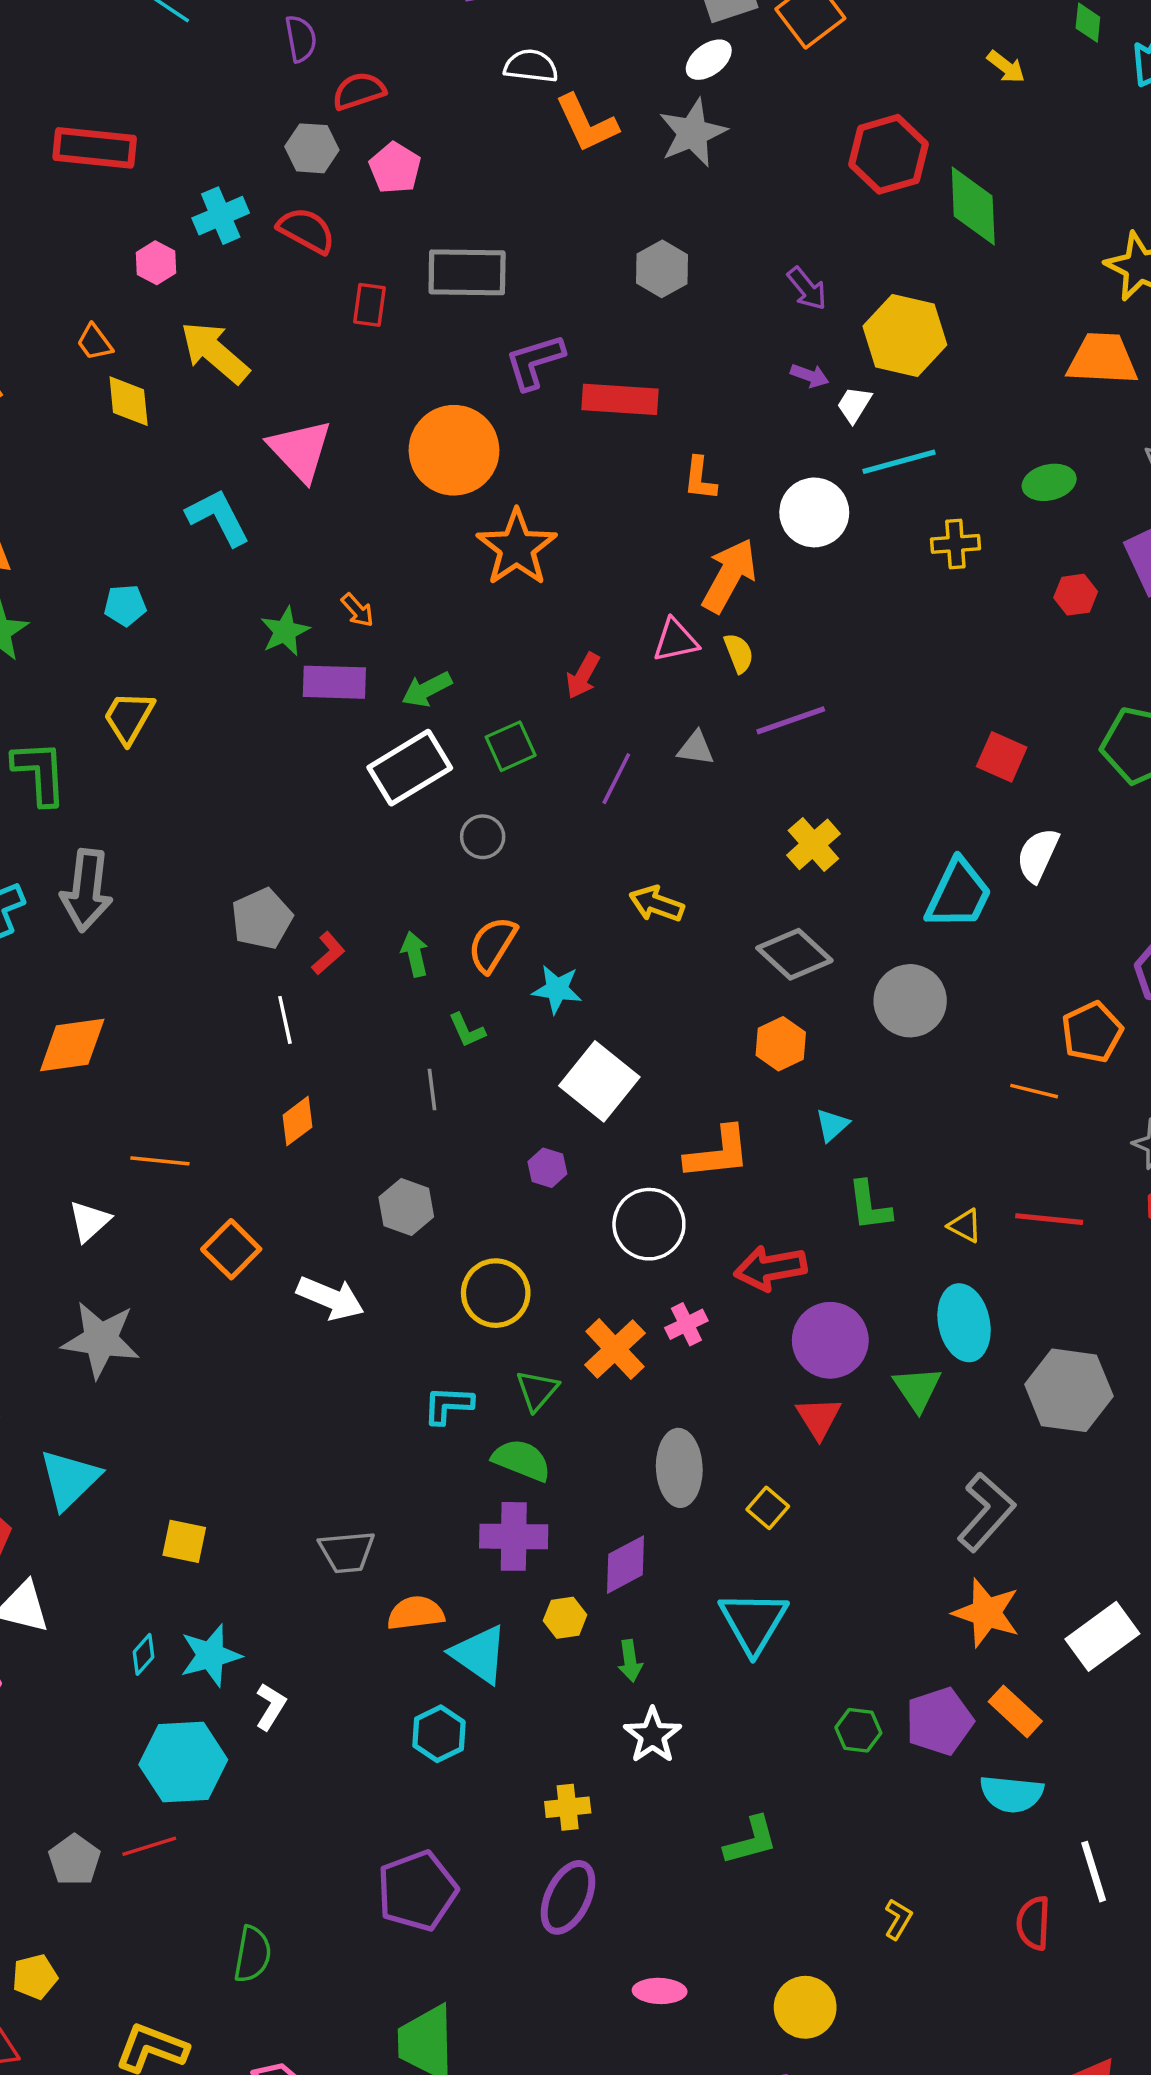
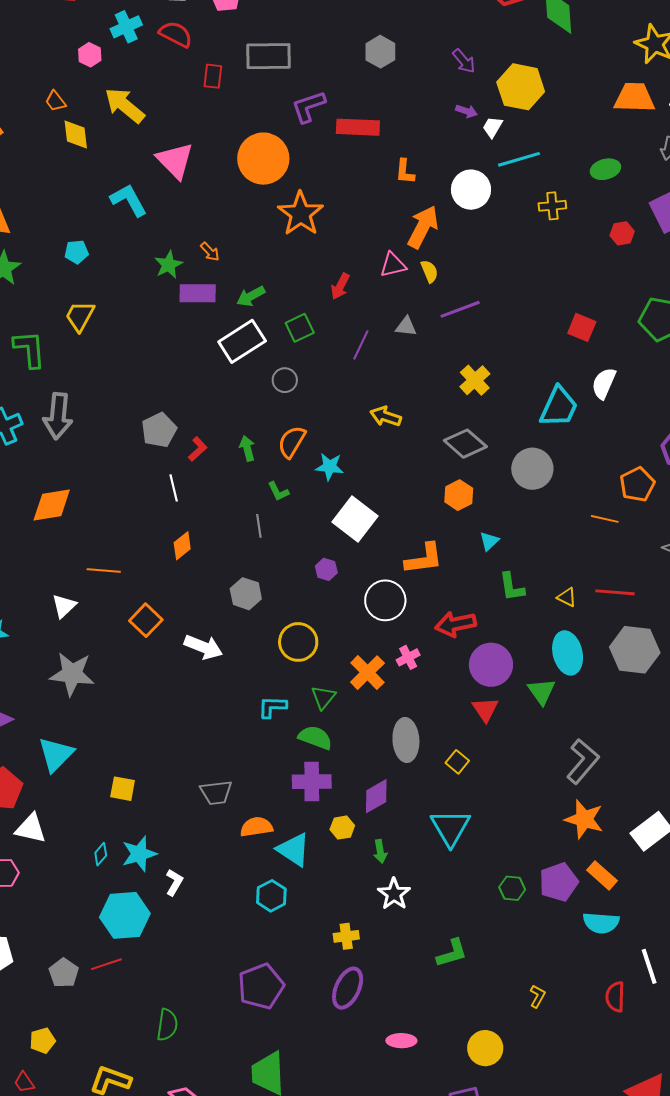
gray hexagon: (1069, 1390) -> (635, 650), moved

